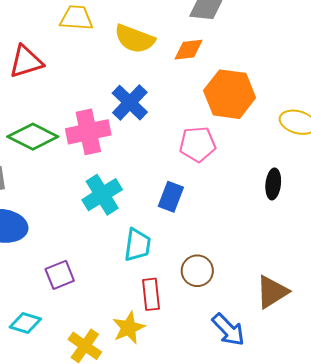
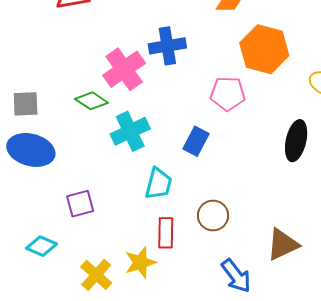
blue cross: (130, 103) -> (167, 46), turned 30
pink cross: (88, 132) -> (124, 69), turned -30
green diamond: (33, 137) -> (92, 101), moved, size x0.7
black ellipse: (273, 184) -> (296, 141), size x1.4

